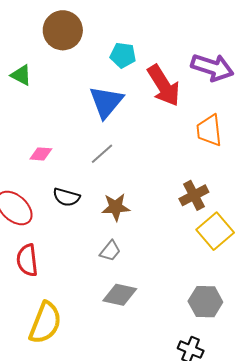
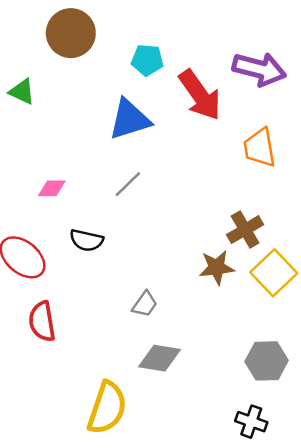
blue triangle: (106, 102) -> (130, 119), turned 36
brown star: (116, 207) -> (217, 267), moved
yellow semicircle: (45, 323) -> (107, 408), moved

